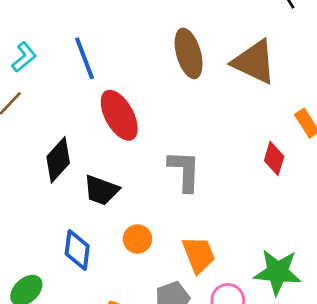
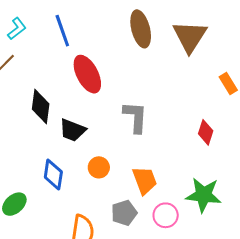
brown triangle: (254, 62) -> (190, 36), turned 36
red diamond: (274, 158) -> (206, 132), moved
black diamond: (58, 160) -> (41, 107), turned -36

